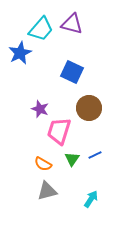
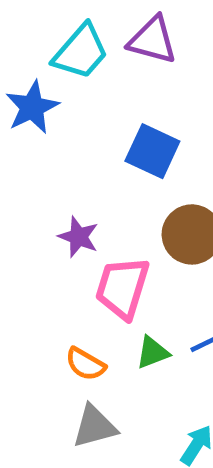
green triangle: (72, 159) -> (152, 352), turned 35

